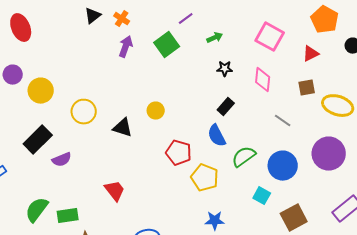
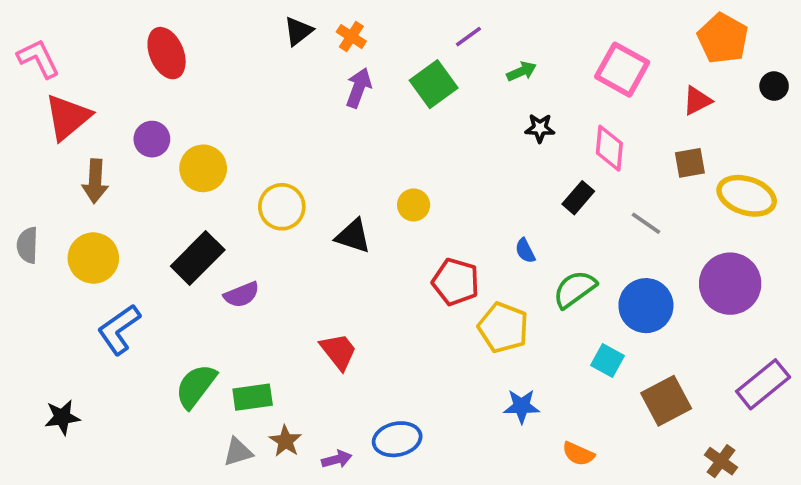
black rectangle: (226, 107) -> (578, 198), moved
blue semicircle: (217, 136) -> (525, 251), size x0.6

